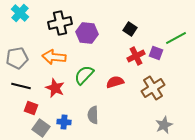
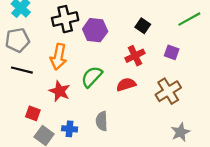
green line: (176, 38) -> (189, 19), moved
red cross: (136, 56) -> (135, 56), moved
orange arrow: (54, 57) -> (58, 57), turned -85
gray pentagon: (17, 58) -> (17, 40), moved
black line: (21, 86) -> (22, 70), moved

